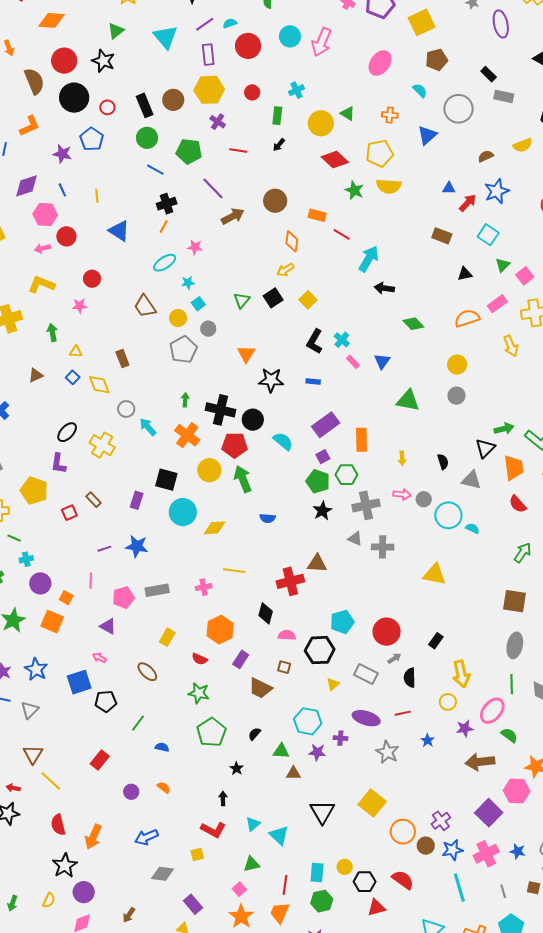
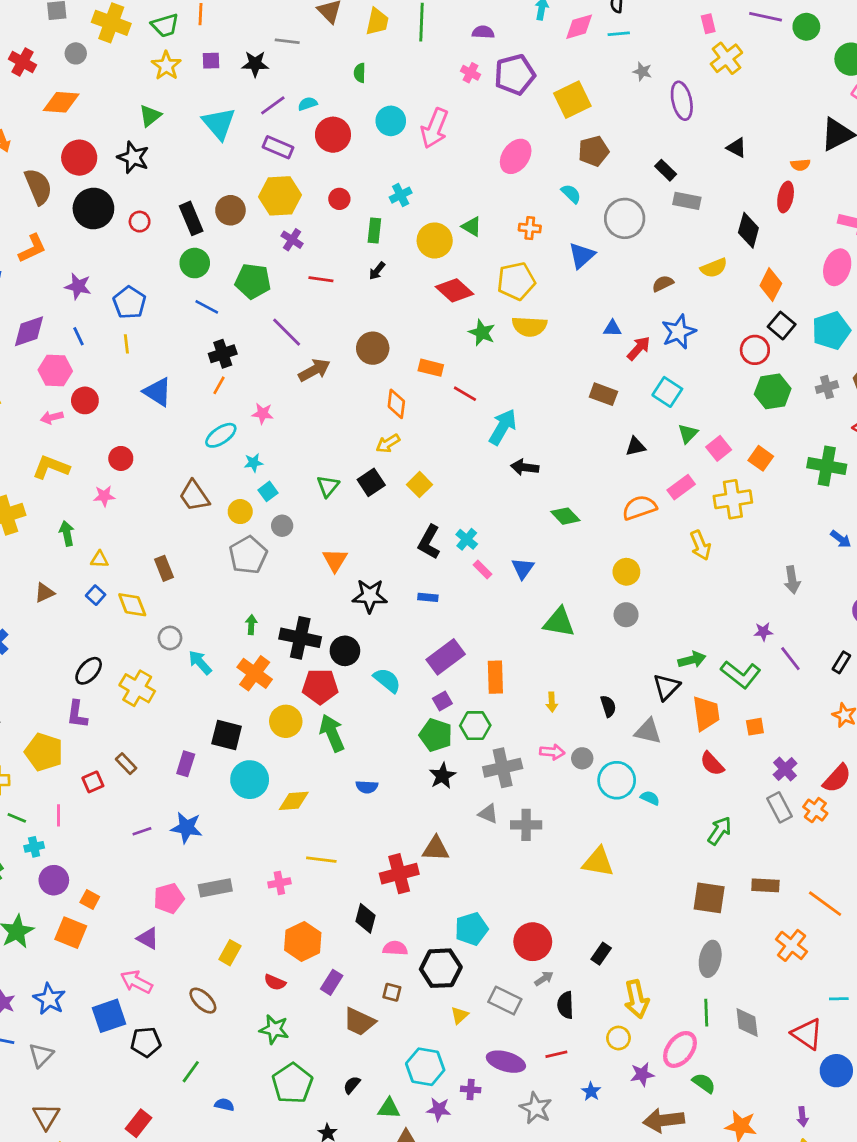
purple rectangle: (208, 55) -> (278, 147), turned -60
blue pentagon: (92, 139) -> (129, 303), moved
pink line: (91, 581) -> (59, 815), moved
pink arrow: (99, 658) -> (136, 982), size x1.6

